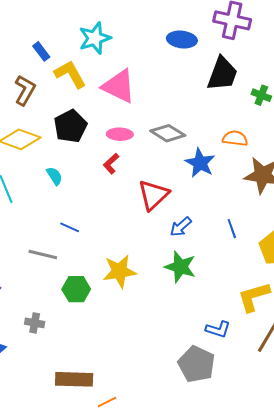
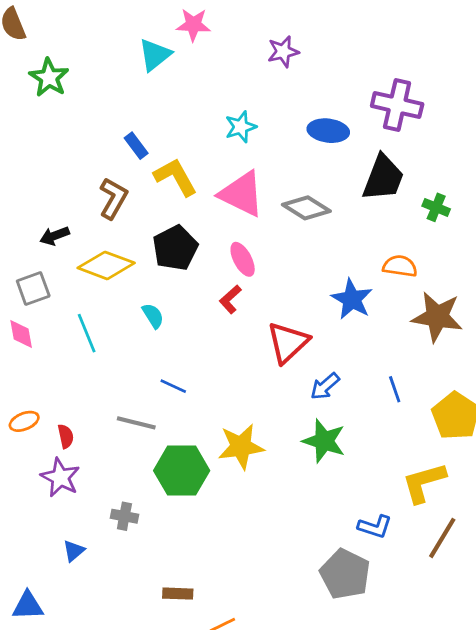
cyan star: (95, 38) -> (241, 127), moved, size x0.7
gray diamond: (168, 133) -> (306, 208), moved
pink ellipse: (120, 134) -> (243, 259), turned 60
green hexagon: (76, 289) -> (182, 471), size x1.4
brown rectangle: (74, 379) -> (178, 594), size x0.6

